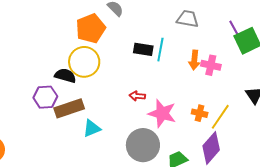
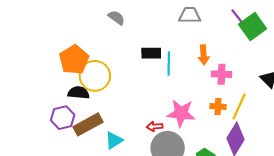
orange pentagon: (91, 28) -> (74, 60), moved
cyan line: (160, 50) -> (169, 63), moved
pink cross: (211, 65) -> (222, 74), moved
red arrow: (137, 96) -> (155, 126), moved

